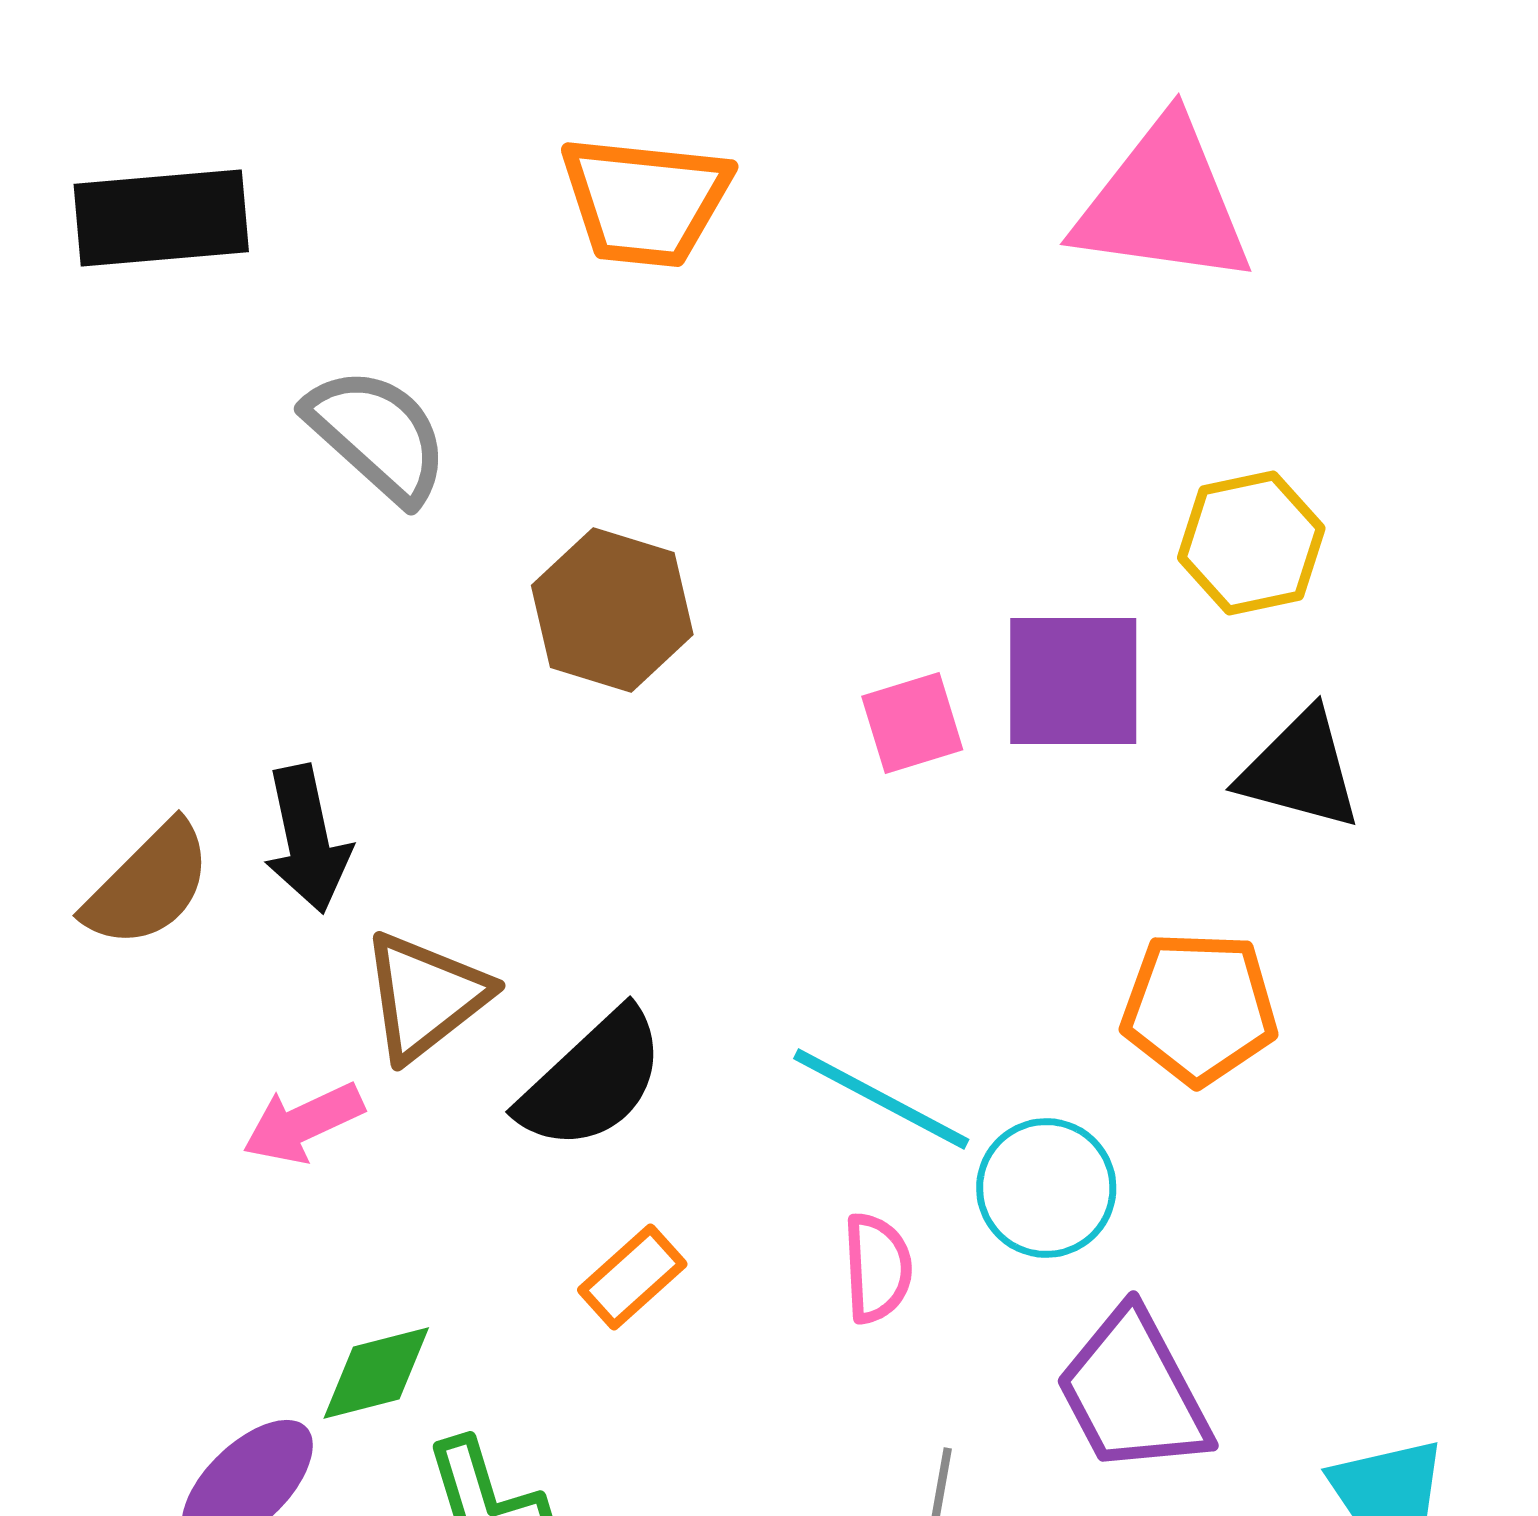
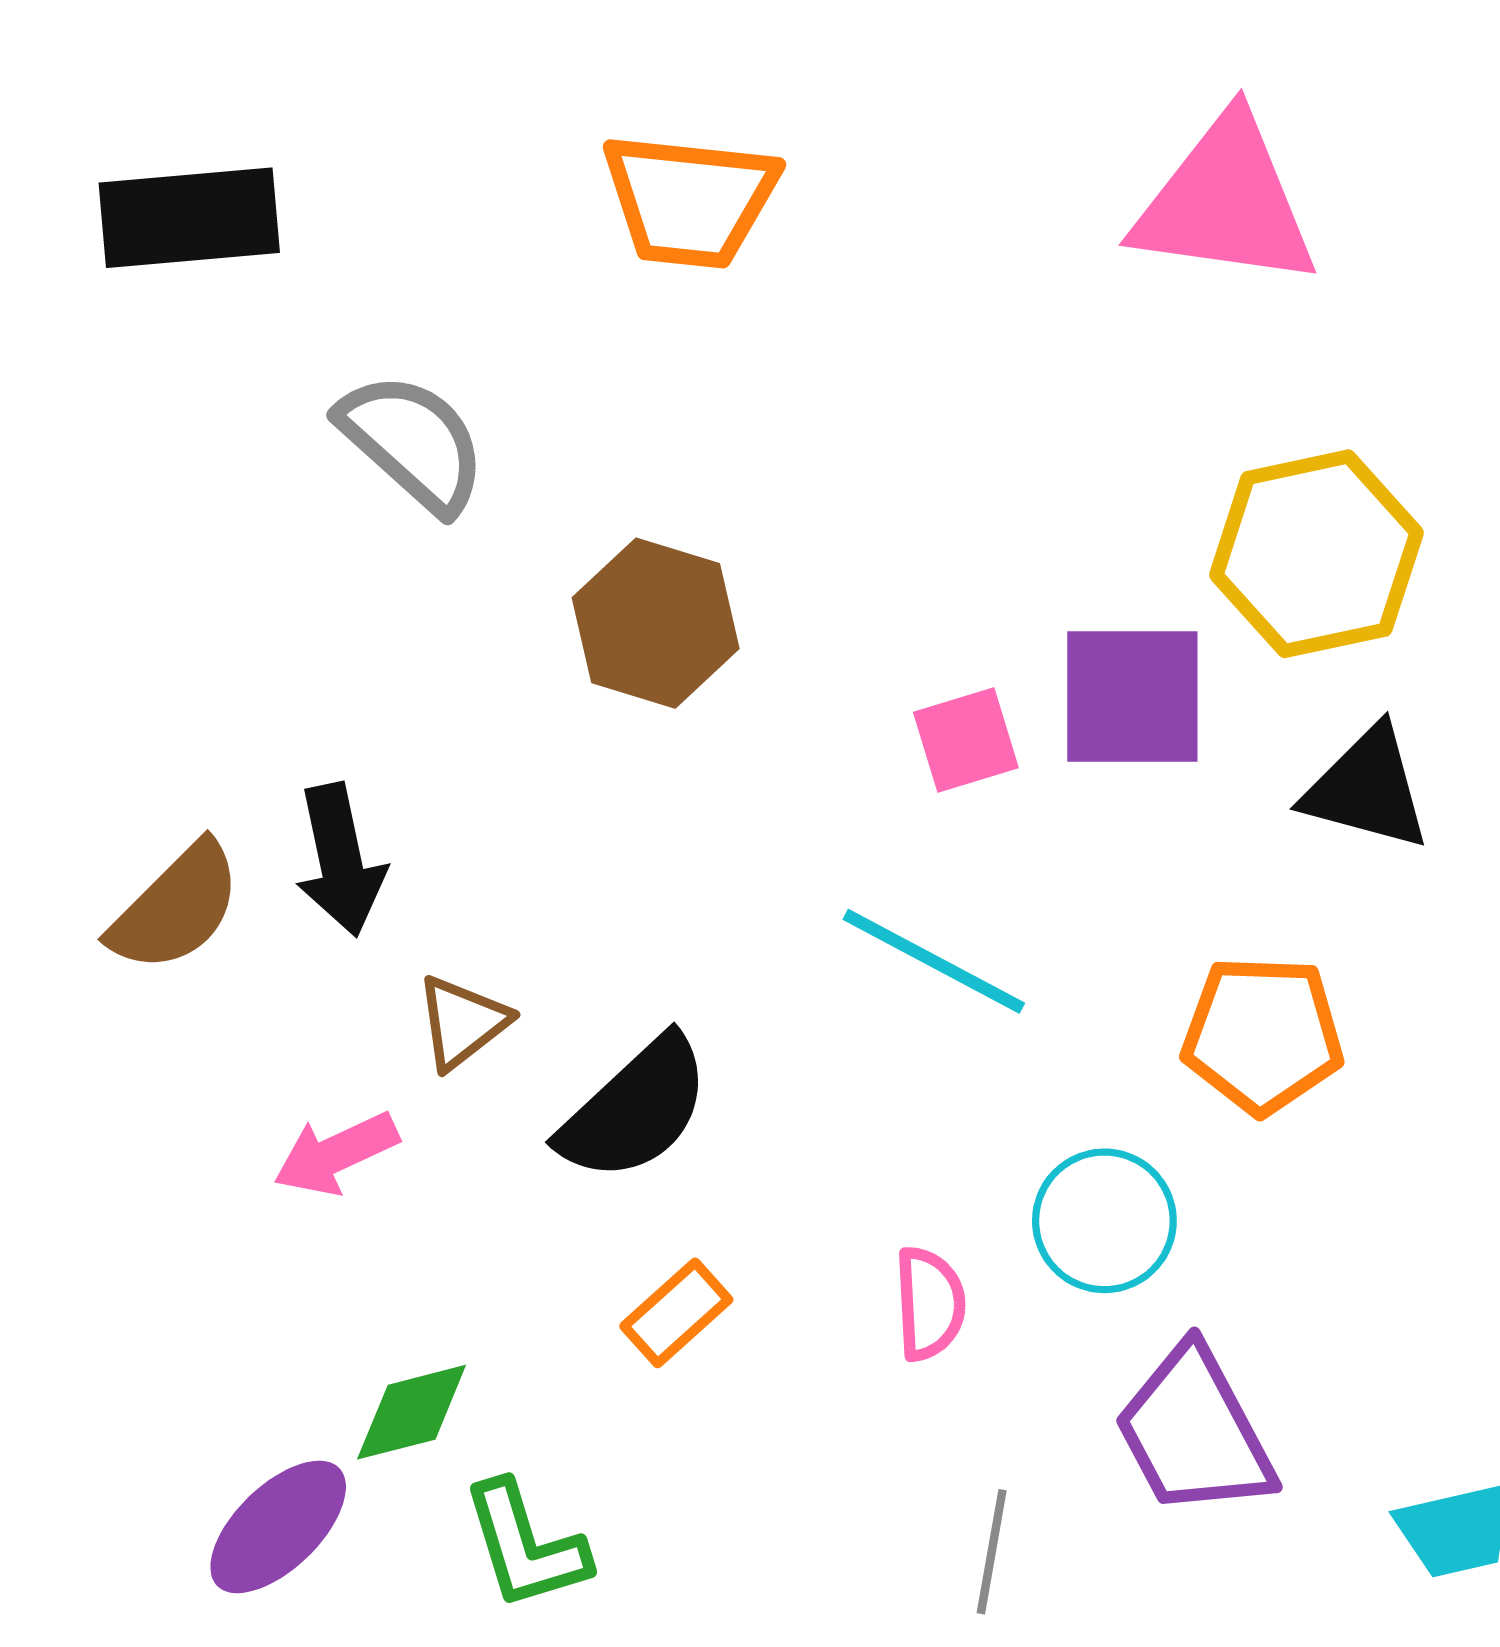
yellow hexagon: (1251, 543) -> (1316, 554), size x1.4
brown triangle: (425, 996) -> (462, 1022), size x0.7
cyan line: (881, 1099) -> (934, 961), moved

